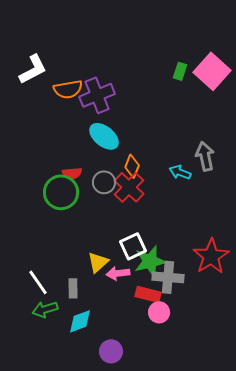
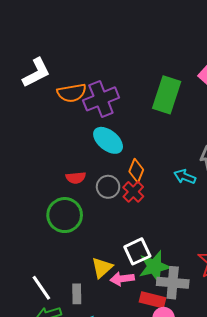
green rectangle: (180, 71) -> (167, 95), moved, size x2.0
red cross: (129, 187) -> (133, 192), size x0.7
green circle: (61, 192) -> (65, 215), moved

